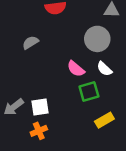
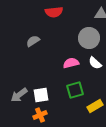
pink semicircle: (76, 69) -> (71, 63), turned 126
green square: (89, 91) -> (75, 90), moved

